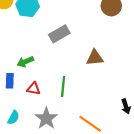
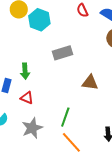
green arrow: (25, 62) -> (25, 71), turned -84
green line: (63, 86) -> (65, 117), moved

